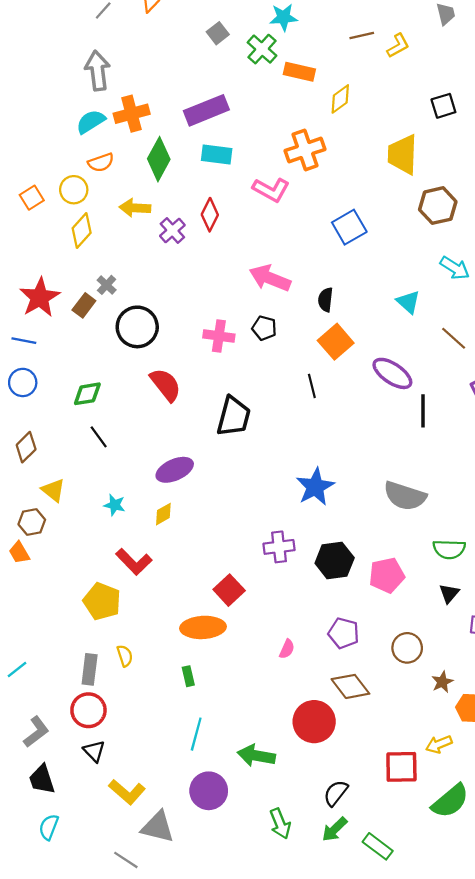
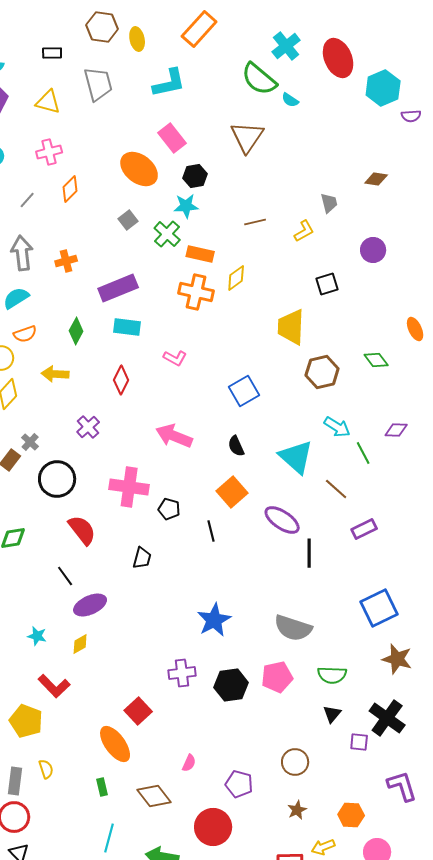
yellow L-shape: (398, 46) -> (304, 231), moved
orange cross: (132, 114) -> (66, 261), moved, size x0.7
orange cross: (305, 150) -> (196, 292), moved, turned 32
green diamond: (159, 159) -> (76, 331), size x0.7
pink L-shape: (271, 190) -> (175, 358), size x0.7
purple cross: (172, 231) -> (88, 427), moved
black semicircle: (325, 300) -> (236, 446), moved, turned -30
cyan triangle: (408, 302) -> (296, 457), size x1.6
black pentagon: (264, 328) -> (169, 509), moved
pink cross: (219, 336) -> (129, 487), size x1.4
black trapezoid: (234, 417) -> (142, 558), size x0.6
black line: (99, 437) -> (65, 576), moved
pink pentagon: (387, 575) -> (277, 677), moved
orange ellipse: (203, 627) -> (115, 744), turned 57
purple pentagon: (344, 633) -> (239, 784), moved
brown star: (442, 682) -> (297, 810), moved
brown diamond: (350, 686) -> (154, 796), moved

